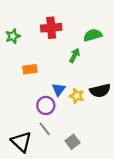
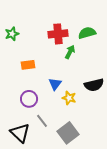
red cross: (51, 28) -> (58, 34), moved
yellow star: (77, 96) -> (69, 98), moved
purple circle: (46, 105) -> (29, 99), moved
gray square: (72, 142) -> (68, 133), size x1.5

